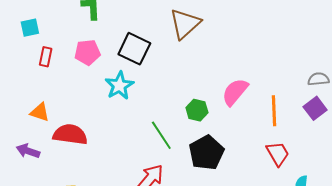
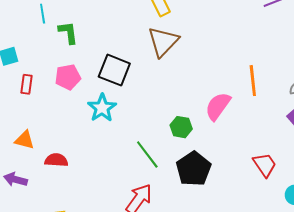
orange line: (274, 111) -> (253, 81), moved
red semicircle: (70, 134) -> (56, 160), size x0.7

